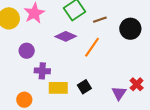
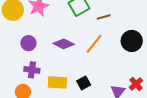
black circle: (130, 29) -> (132, 41), moved
purple diamond: (66, 36) -> (64, 44), moved
purple cross: (42, 71) -> (32, 70), moved

